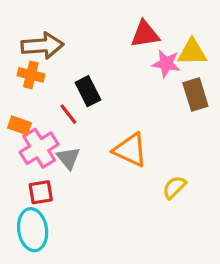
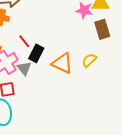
black rectangle: (88, 91) -> (36, 53), moved, turned 54
yellow semicircle: (174, 187) -> (89, 60), moved

